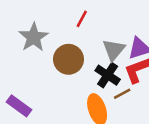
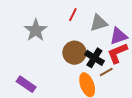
gray triangle: (114, 50) -> (99, 23), moved, turned 36
brown circle: (68, 59) -> (74, 53), moved

